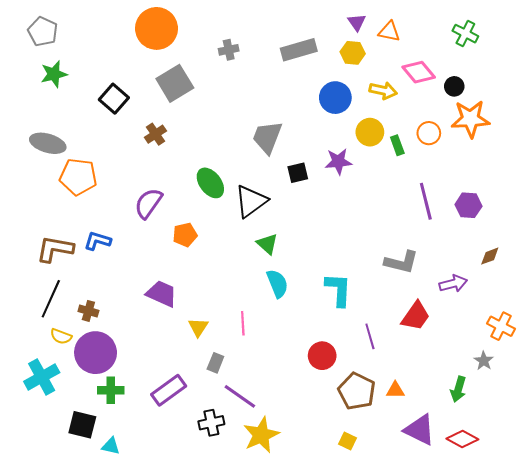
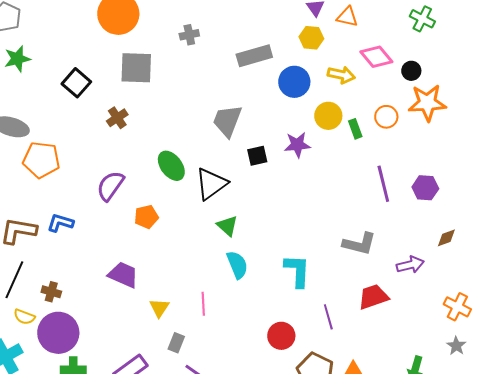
gray rectangle: (299, 50) -> (254, 56), moved
gray square: (175, 83) -> (136, 68), turned 33
red trapezoid: (416, 316) -> (373, 297), turned -144
gray star: (484, 361) -> (456, 346), moved

